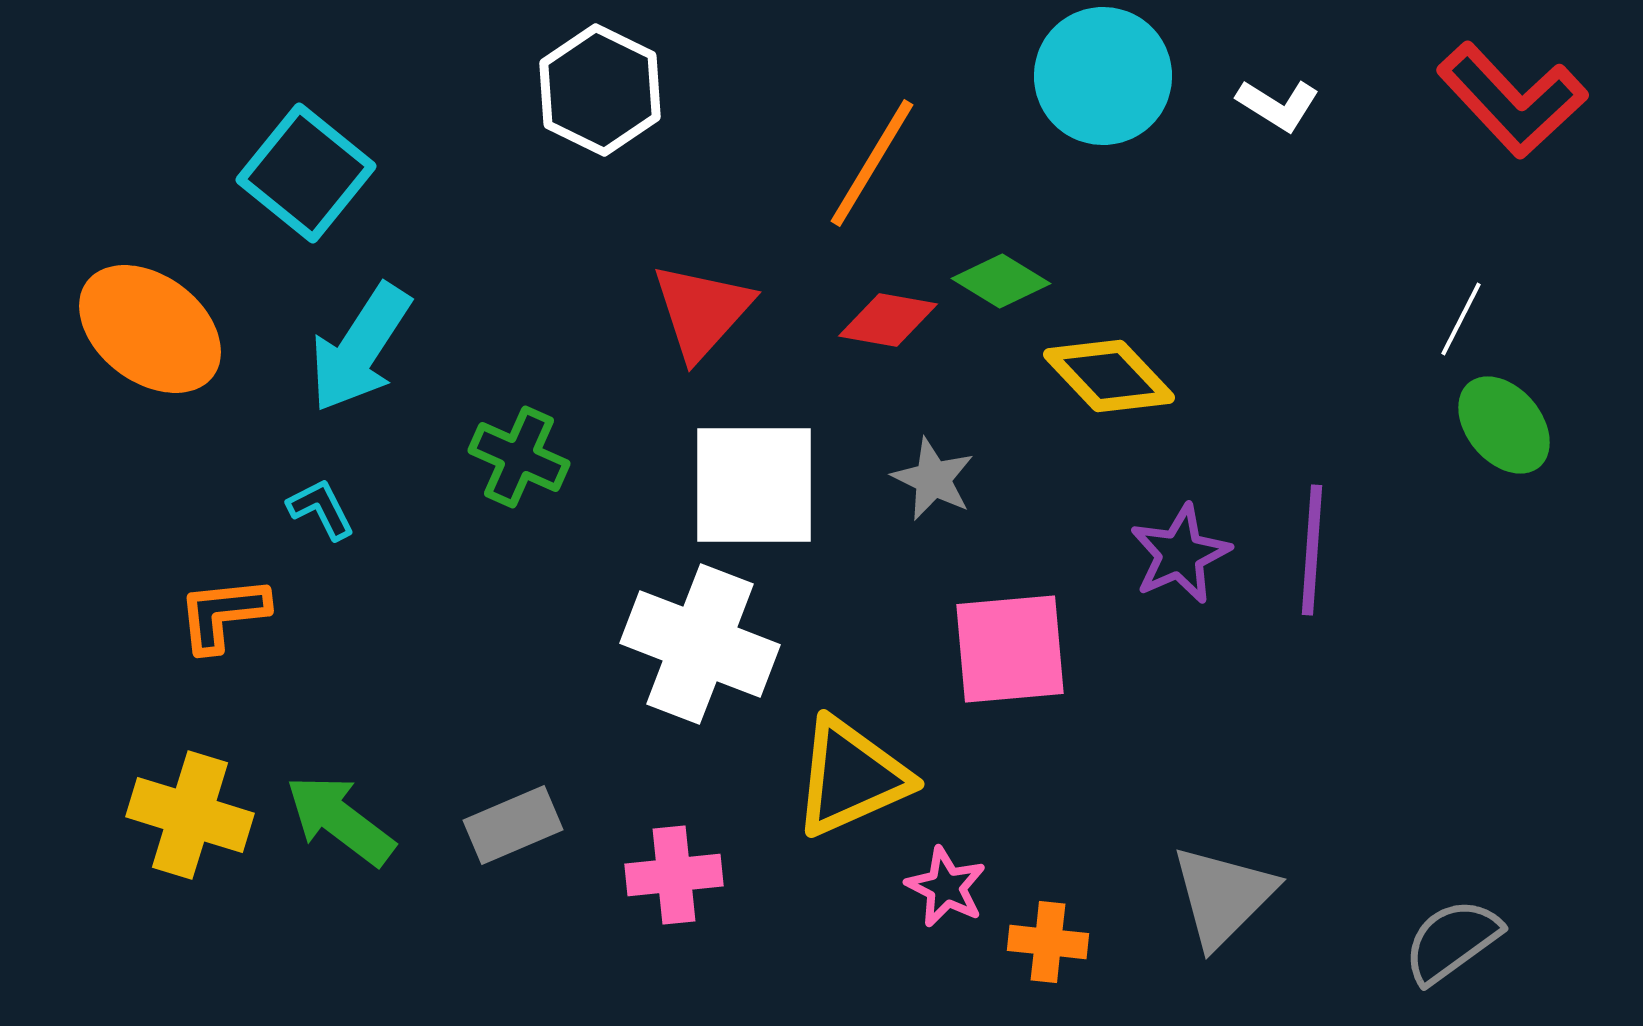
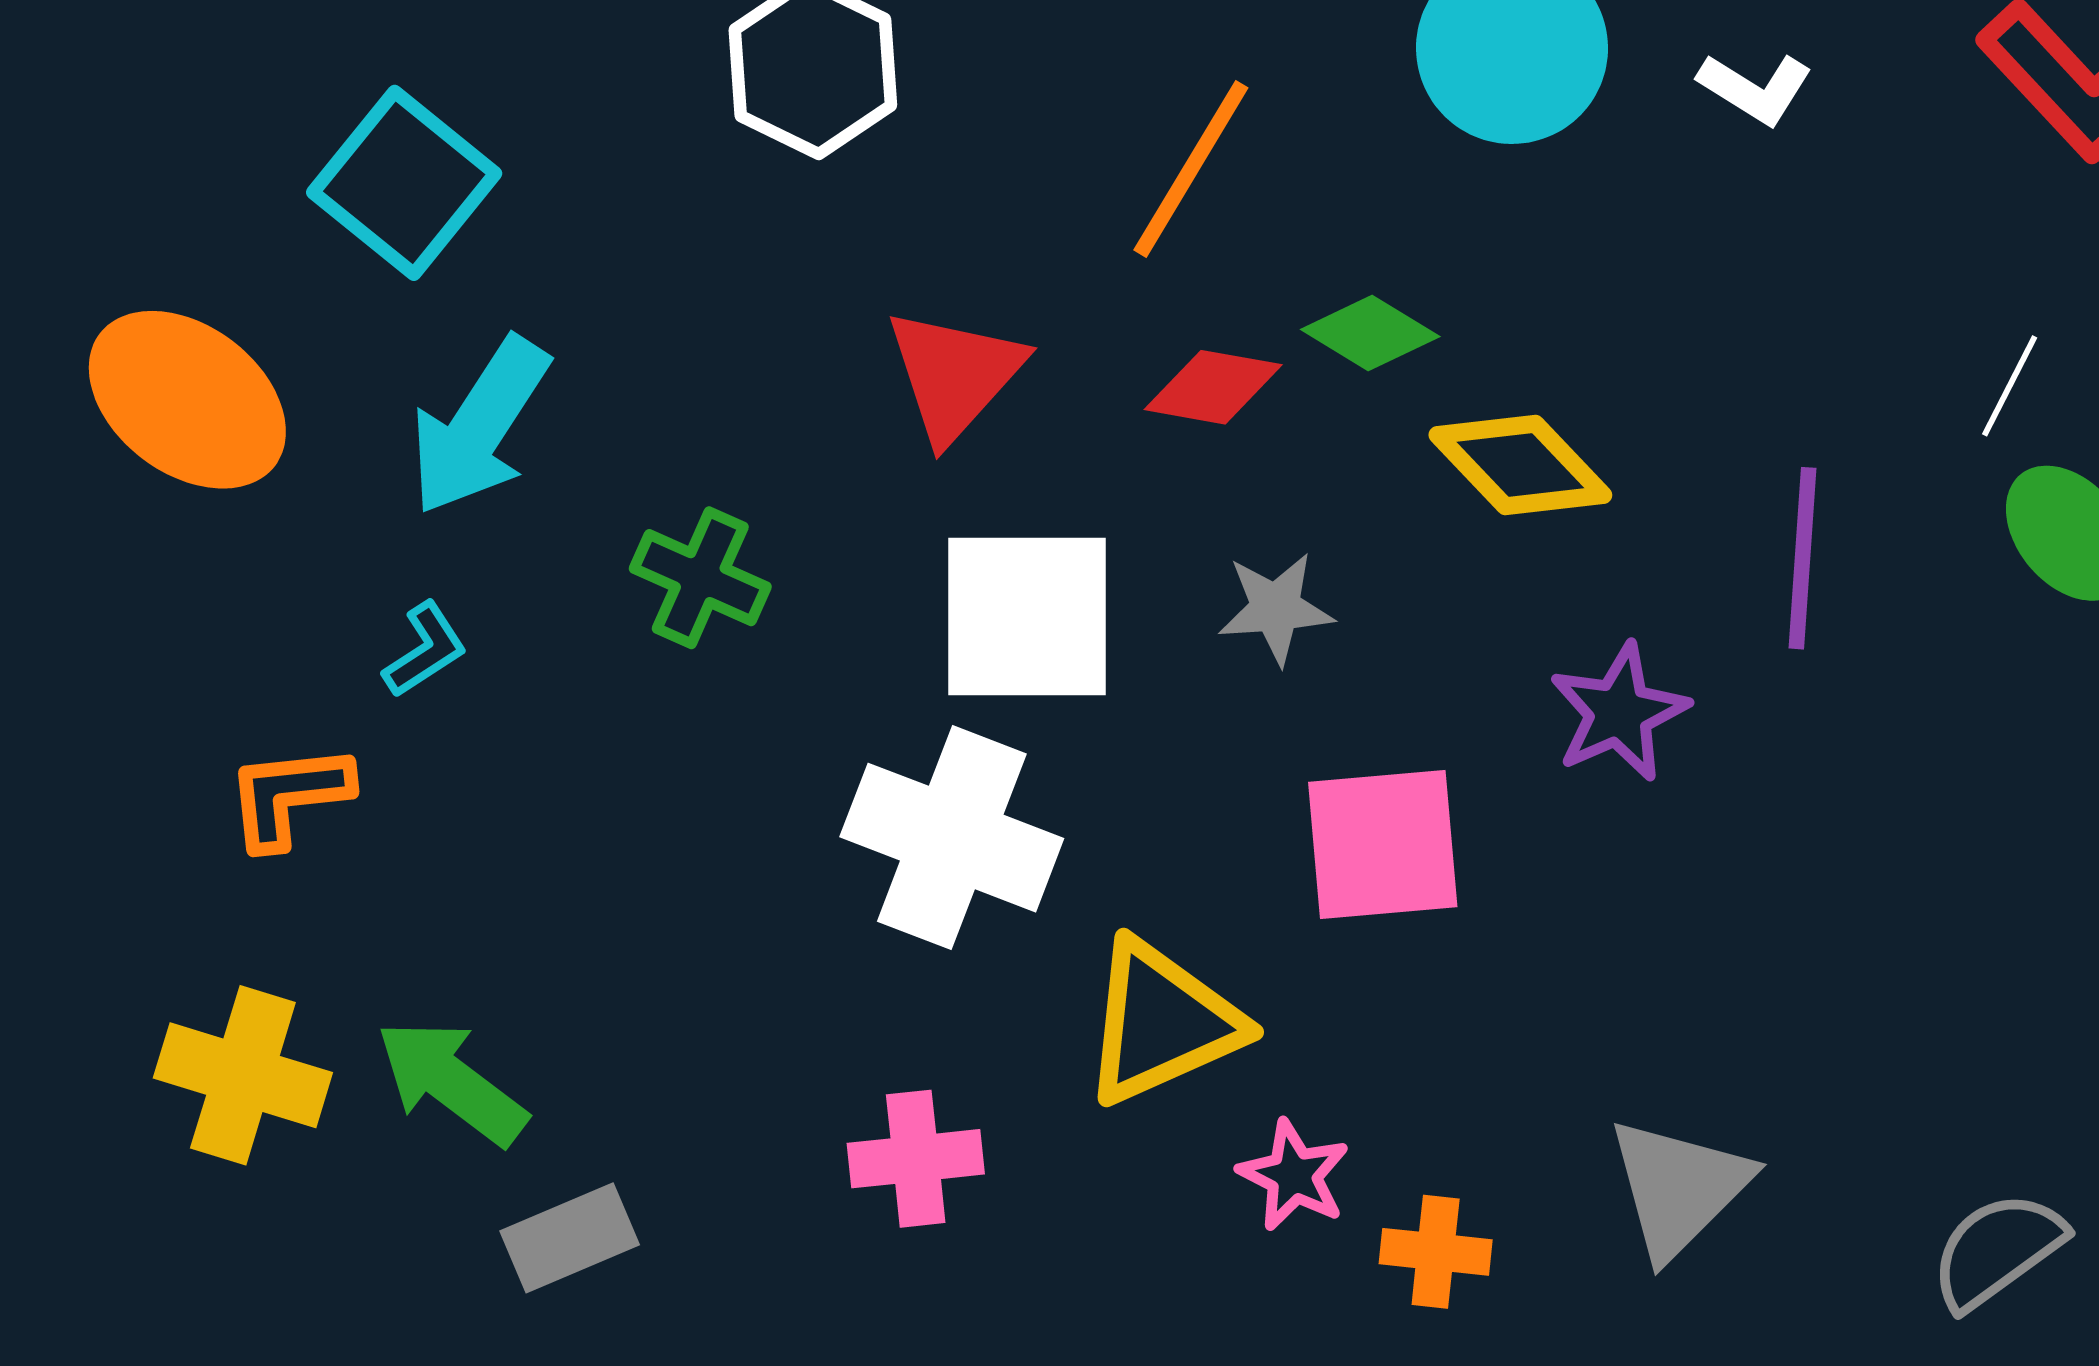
gray star: (933, 479) -> (1276, 608), turned -30
cyan L-shape: (321, 509) -> (425, 650), turned 84
purple line: (1312, 550) -> (1803, 558), moved
gray rectangle: (513, 825) -> (570, 1238), moved

